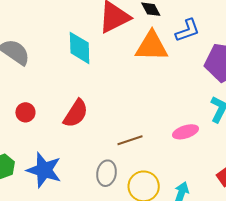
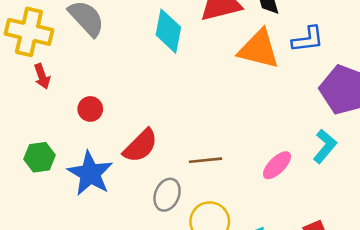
red circle: (25, 112) -> (90, 109), moved
red semicircle: (76, 113) -> (140, 146), moved
pink ellipse: (186, 132) -> (277, 165), turned -40

